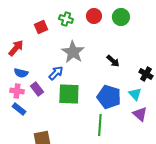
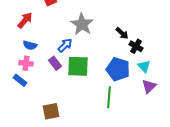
black cross: (146, 74) -> (136, 46), moved
purple rectangle: (37, 89) -> (55, 63), moved
blue rectangle: (19, 109) -> (20, 80), moved
purple triangle: (140, 114) -> (149, 86), turned 35

